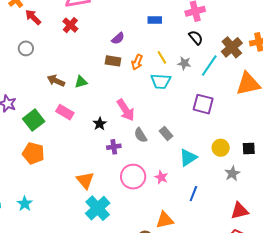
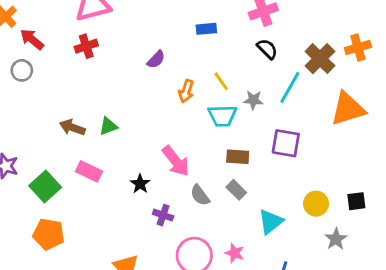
red cross: (70, 25) -> (86, 46), turned 35
gray circle: (26, 48) -> (22, 70), moved
brown rectangle: (113, 61) -> (238, 157), moved
gray star: (184, 63) -> (253, 100), moved
purple cross: (114, 147) -> (163, 215), turned 32

